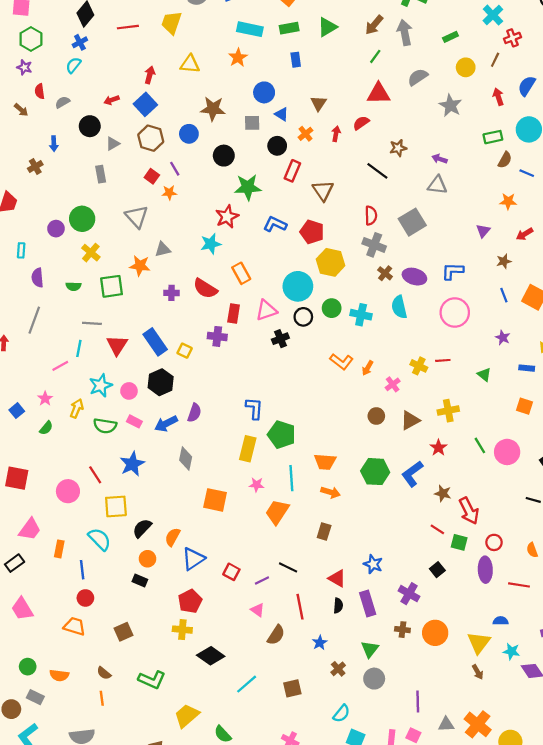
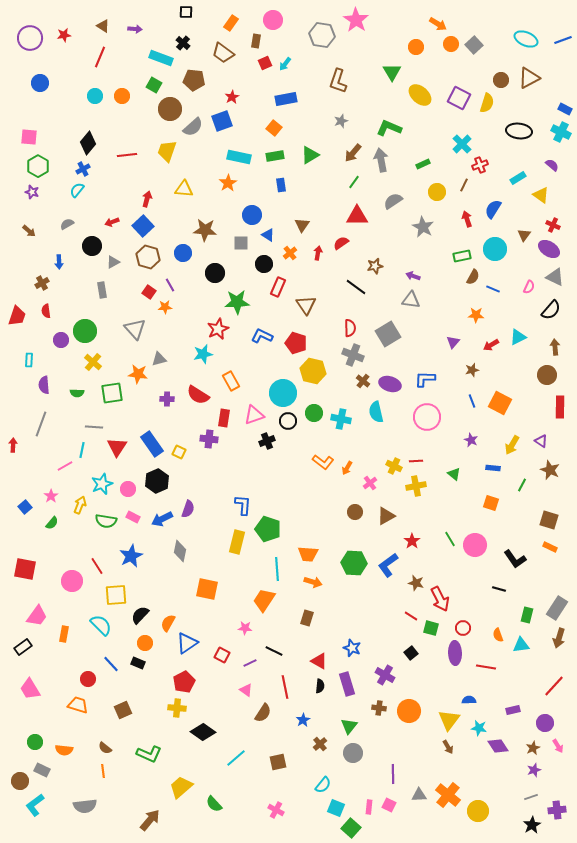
red semicircle: (40, 91) -> (46, 311), moved
yellow cross: (448, 411) -> (416, 486), moved
pink star: (256, 485) -> (245, 628), moved
blue line: (82, 570) -> (111, 664), moved, turned -36

